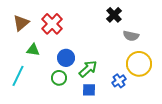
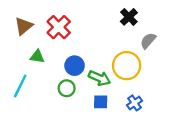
gray semicircle: (131, 36) -> (148, 41), turned 119
yellow circle: (139, 64) -> (127, 66), moved
green arrow: (88, 69) -> (99, 78), turned 66
blue cross: (119, 81) -> (134, 103), moved

